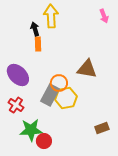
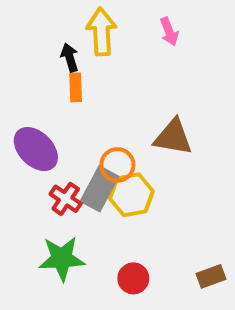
pink arrow: (104, 16) -> (169, 32), moved
red cross: (16, 105) -> (66, 199), moved
brown rectangle: (102, 128) -> (211, 276), moved
red circle: (44, 141) -> (133, 278), moved

